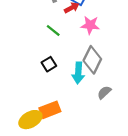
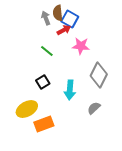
gray diamond: (92, 60) -> (99, 75), moved
yellow ellipse: (30, 120) -> (27, 109), moved

